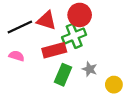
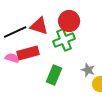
red rectangle: (54, 50) -> (28, 53), moved
gray star: (90, 69) -> (88, 70), moved

